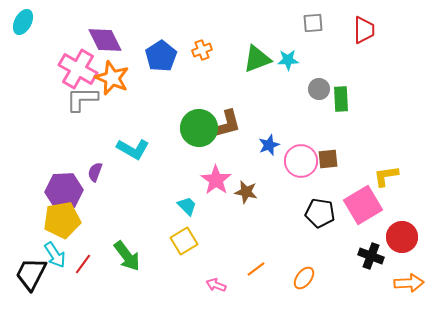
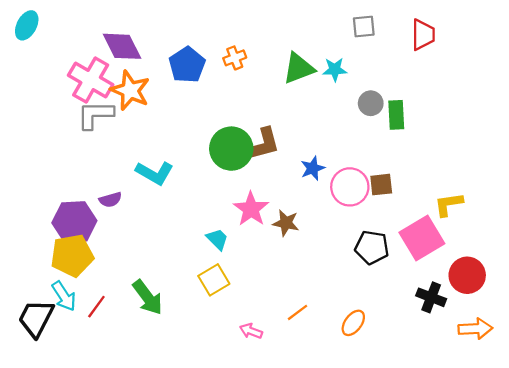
purple semicircle: (95, 172) -> (110, 200), turned -126

